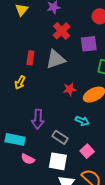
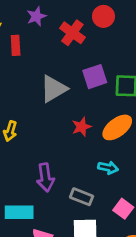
red cross: (62, 31) -> (72, 33), moved
purple square: (89, 44) -> (95, 77), moved
red rectangle: (30, 58) -> (16, 45), moved

